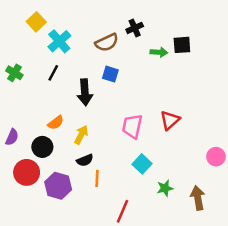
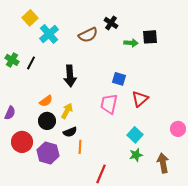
black cross: (135, 28) -> (111, 23), turned -32
black line: (53, 73) -> (31, 63), moved
blue square: (110, 74) -> (119, 79), moved
black circle: (42, 147) -> (47, 121), moved
cyan square: (142, 164) -> (135, 135), moved

